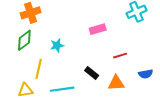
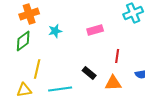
cyan star: (57, 45) -> (55, 31), moved
red line: (120, 56) -> (117, 56), turned -64

